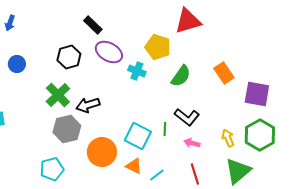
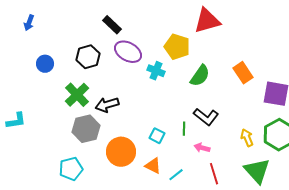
blue circle: (17, 64) -> (45, 64), moved
cyan square: (138, 136) -> (157, 136), size x0.6
pink arrow: (192, 143) -> (202, 148), moved
green triangle: (238, 171) -> (257, 171), turned -32

